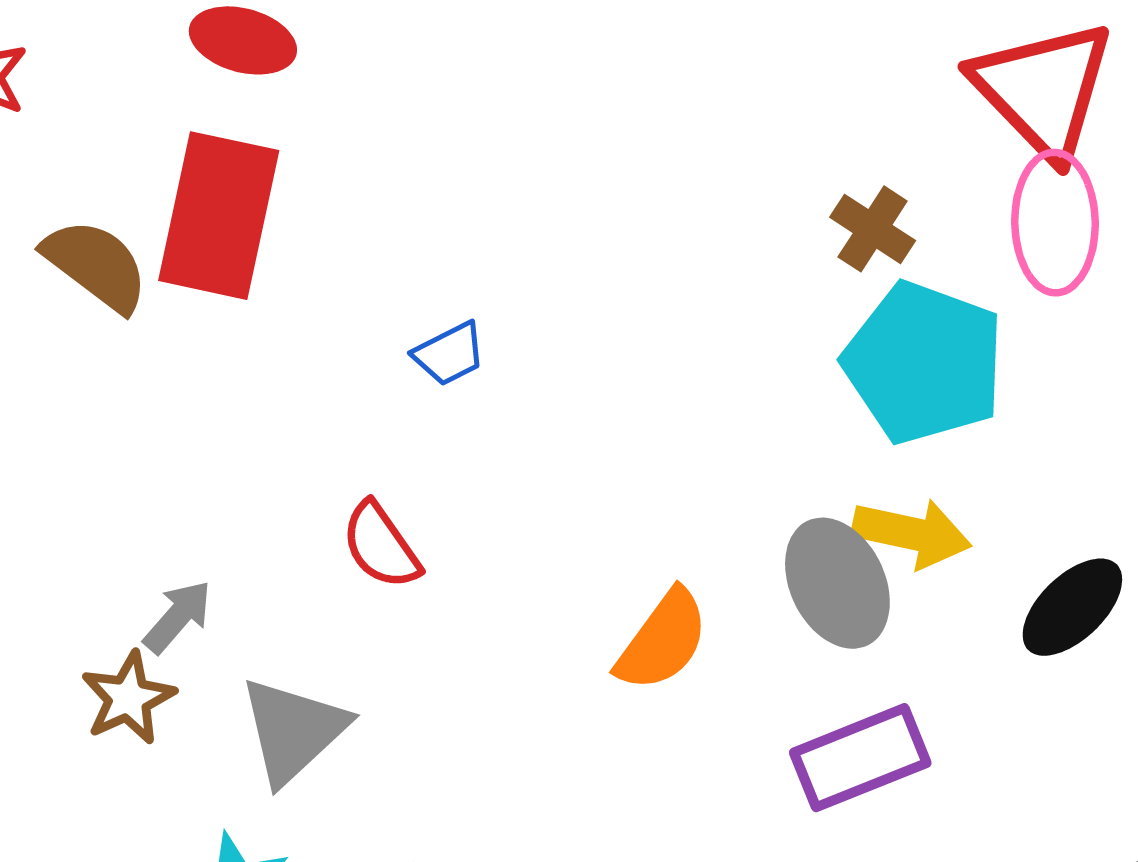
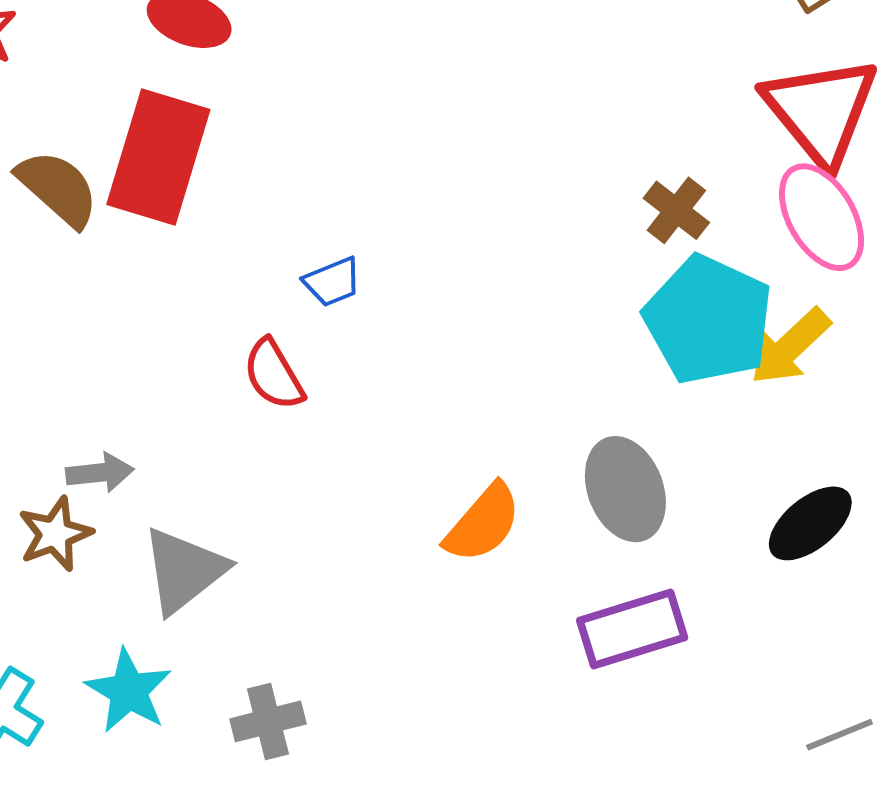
pink ellipse: (1055, 223) -> (822, 217), turned -34
yellow arrow: (912, 533) -> (790, 347), moved, turned 120
red semicircle: (381, 546) -> (274, 374), moved
gray arrow: (178, 617) -> (100, 473), turned 38

